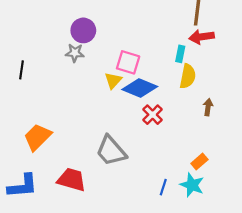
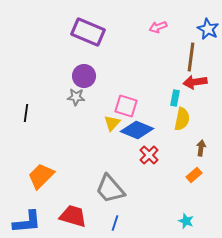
orange rectangle: (199, 162) -> (194, 175), moved
cyan star: (192, 185) -> (186, 221), size x0.7
blue line: (163, 187) -> (115, 223), moved

